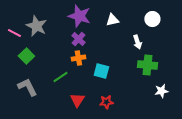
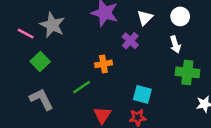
white circle: (152, 19) -> (180, 16), moved
white triangle: (112, 20) -> (145, 18), turned -32
purple cross: (78, 39) -> (130, 41), moved
cyan square: (101, 71) -> (142, 94), moved

